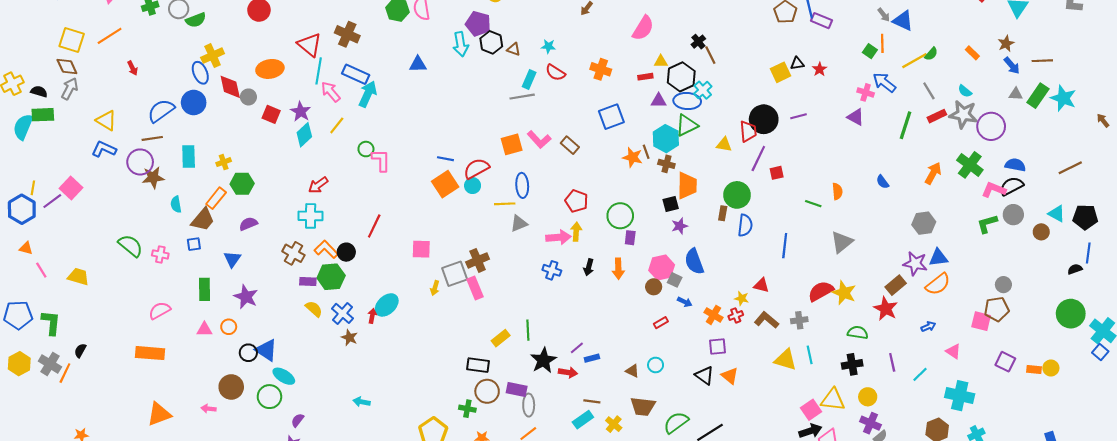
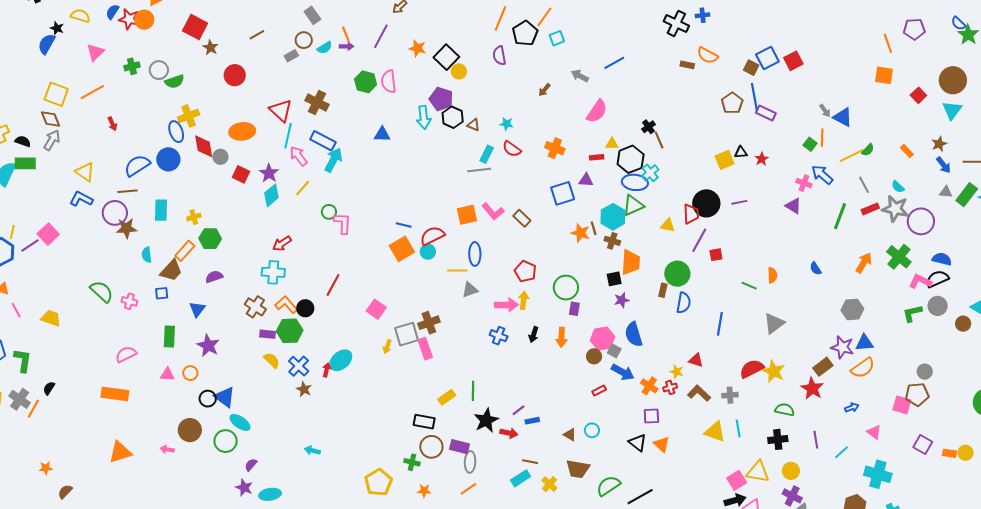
purple triangle: (659, 101) -> (586, 180), moved
pink square: (421, 249) -> (376, 309), turned 30
blue arrow: (685, 302) -> (623, 372), size x1.6

